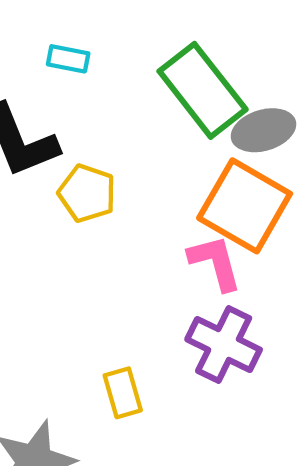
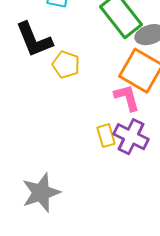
yellow rectangle: (123, 393) -> (106, 136), moved

